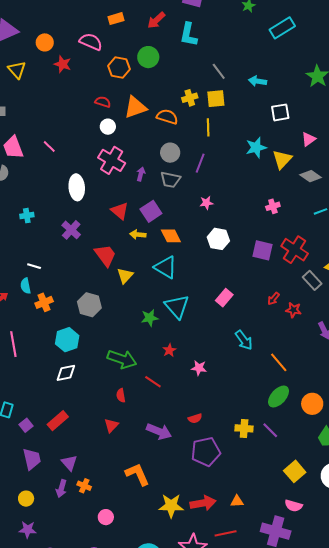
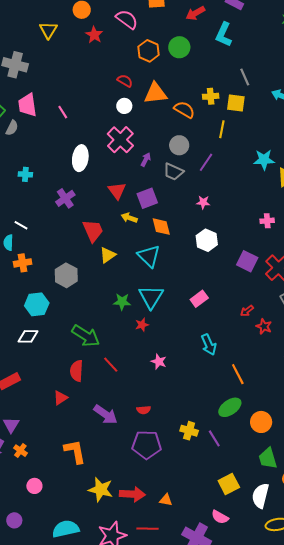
red star: (169, 350) -> (142, 325), moved
red semicircle: (121, 395) -> (77, 371), size x1.5

